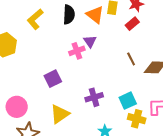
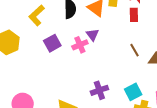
red rectangle: (132, 24) -> (134, 15), turned -48
purple square: (53, 79) -> (52, 43), moved

